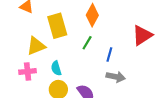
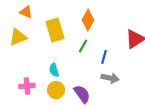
yellow triangle: (36, 46) -> (18, 37), moved
pink cross: (28, 71) -> (27, 86), moved

